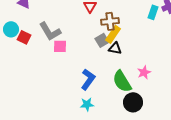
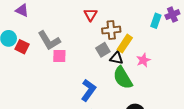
yellow rectangle: (113, 34) -> (125, 44), moved
pink star: (144, 72) -> (143, 60), moved
green semicircle: (122, 81) -> (123, 78), moved

